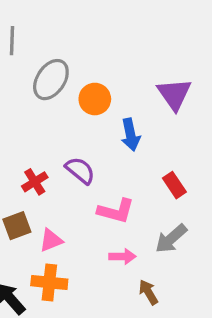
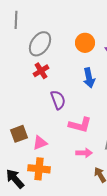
orange circle: (95, 99) -> (85, 43), moved
purple semicircle: (80, 170) -> (58, 100), turned 30
red cross: (35, 182) -> (41, 71), moved

